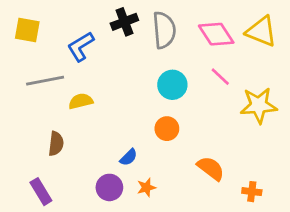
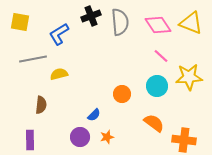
cyan circle: (172, 85) -> (157, 86), moved
purple rectangle: (41, 192) -> (30, 140), turned 30
orange cross: (252, 192) -> (184, 140), size x1.6

